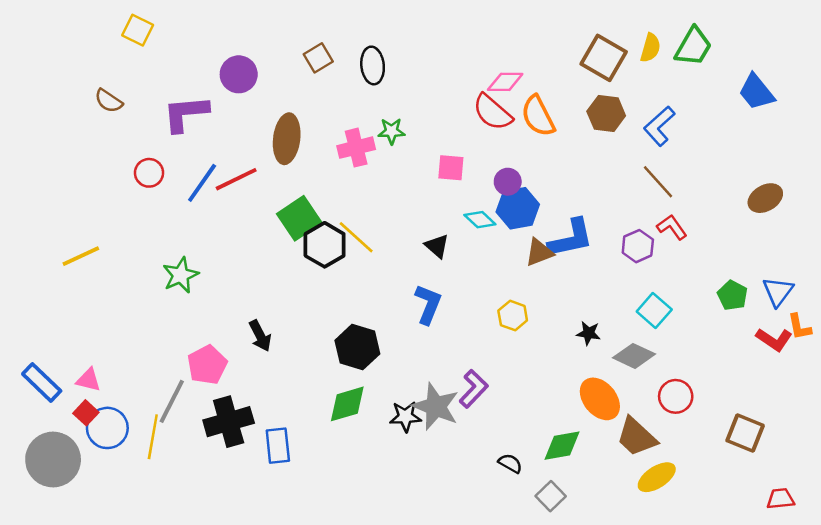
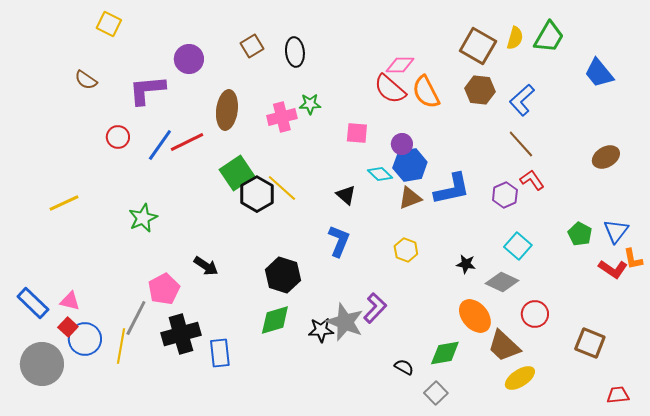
brown triangle: (539, 252) -> (410, 198), moved
black arrow: (260, 336) -> (206, 266), turned -30

